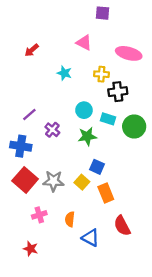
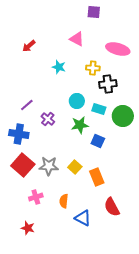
blue square: (97, 167) -> (98, 141), moved

